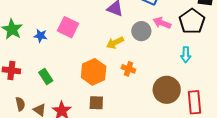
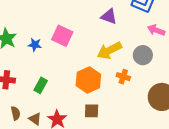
gray circle: (141, 31) -> (143, 55), moved
yellow arrow: (115, 43) -> (109, 50), size x1.4
green rectangle: (46, 77) -> (41, 85), turned 63

